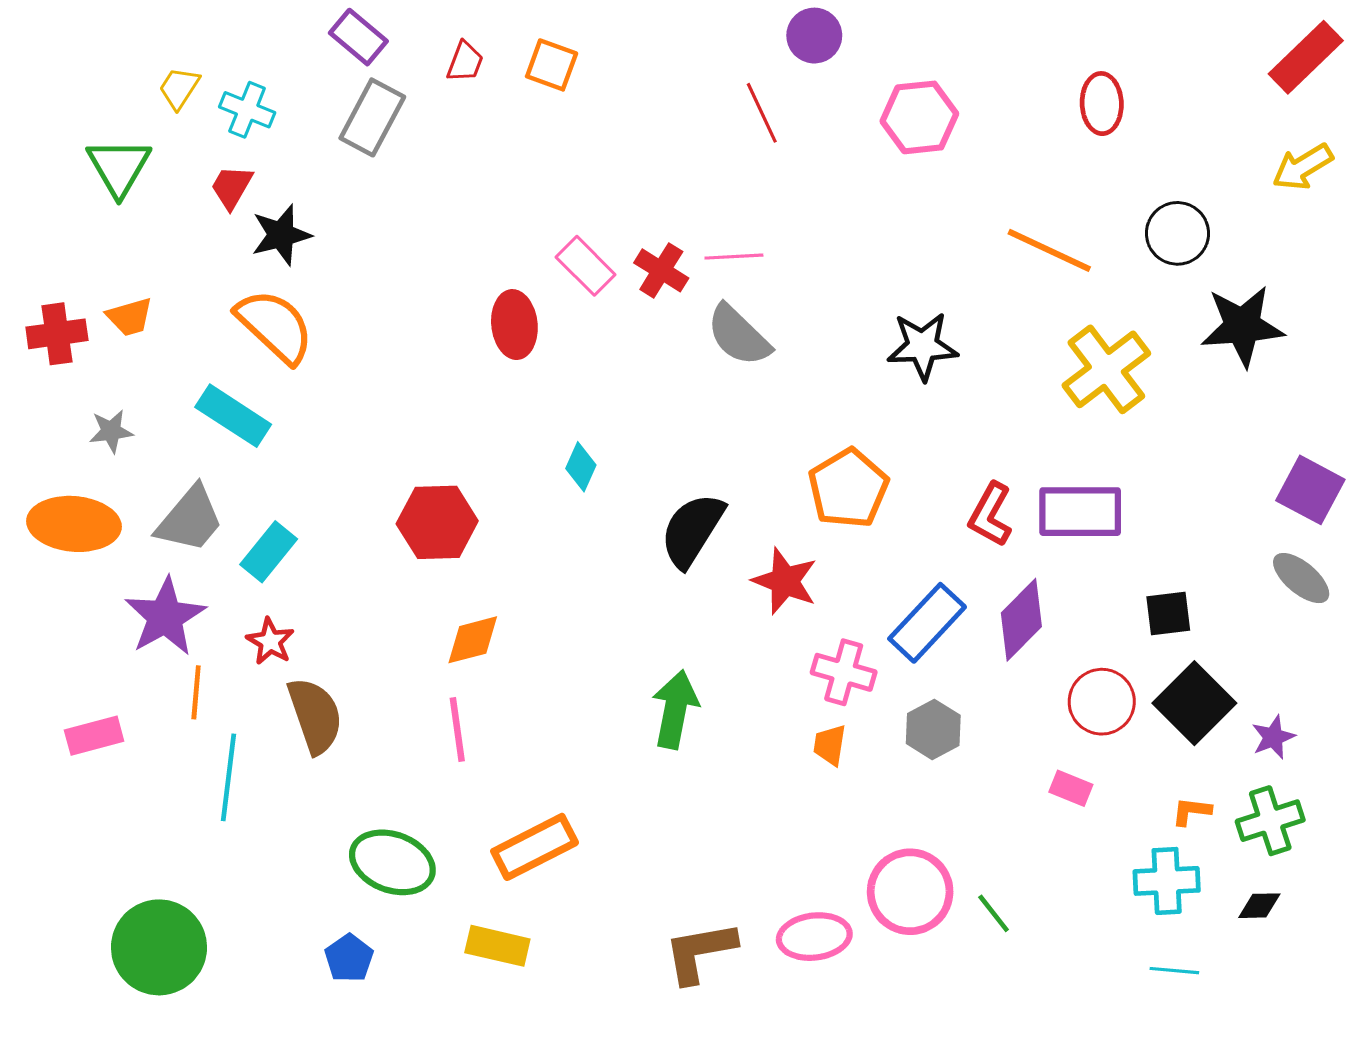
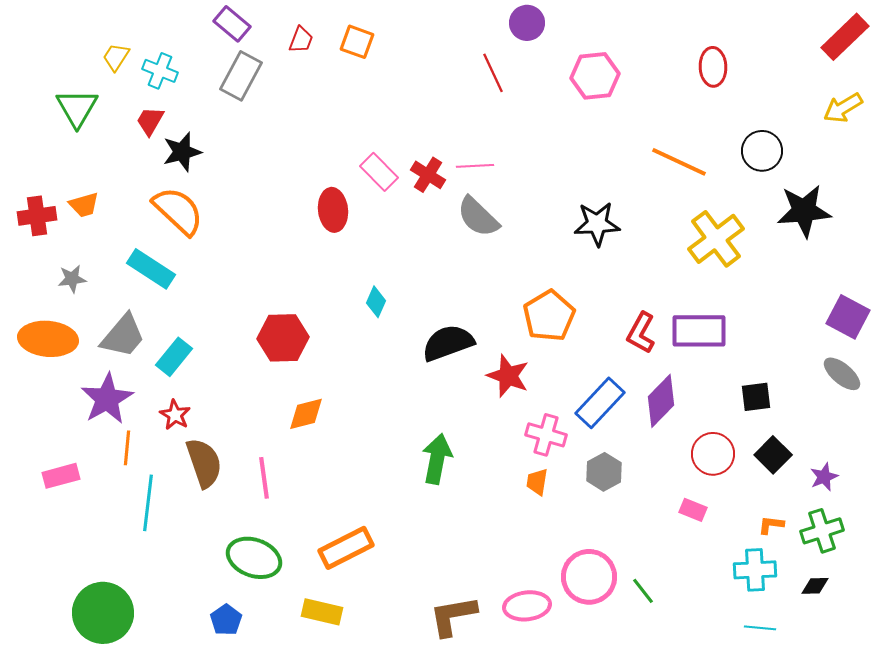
black semicircle: (692, 530) -> (448, 343), turned 38
black square: (1194, 703) -> (773, 455), size x0.7
pink line: (457, 729) -> (264, 478), moved

